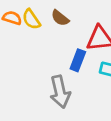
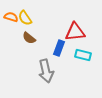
brown semicircle: (60, 18) -> (29, 38), moved

